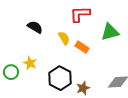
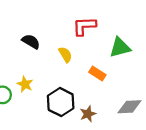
orange rectangle: (82, 47) -> (97, 74), moved

